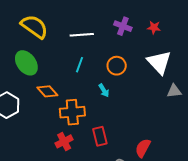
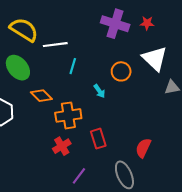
purple cross: (123, 26) -> (115, 24), size x1.5
white line: (82, 35) -> (55, 45), moved
orange circle: (117, 66) -> (121, 71), moved

